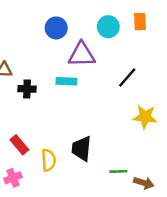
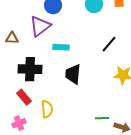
purple triangle: (82, 55) -> (40, 26), moved, turned -35
black cross: (27, 89) -> (30, 69), moved, size x1.6
black trapezoid: (82, 149) -> (73, 74), moved

